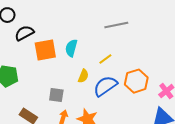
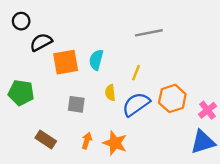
yellow line: (105, 59) -> (136, 73), turned -32
yellow semicircle: (83, 76) -> (110, 93), turned 152
gray square: (56, 95) -> (76, 104), moved

